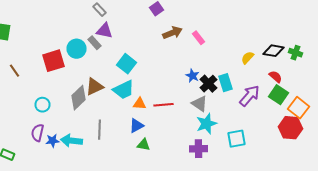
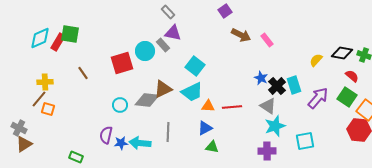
brown arrow: (172, 33) -> (241, 35), turned 48
red semicircle: (276, 77) -> (352, 76), moved
gray diamond: (78, 98) -> (147, 100), turned 50
cyan circle: (42, 105) -> (120, 105), moved

